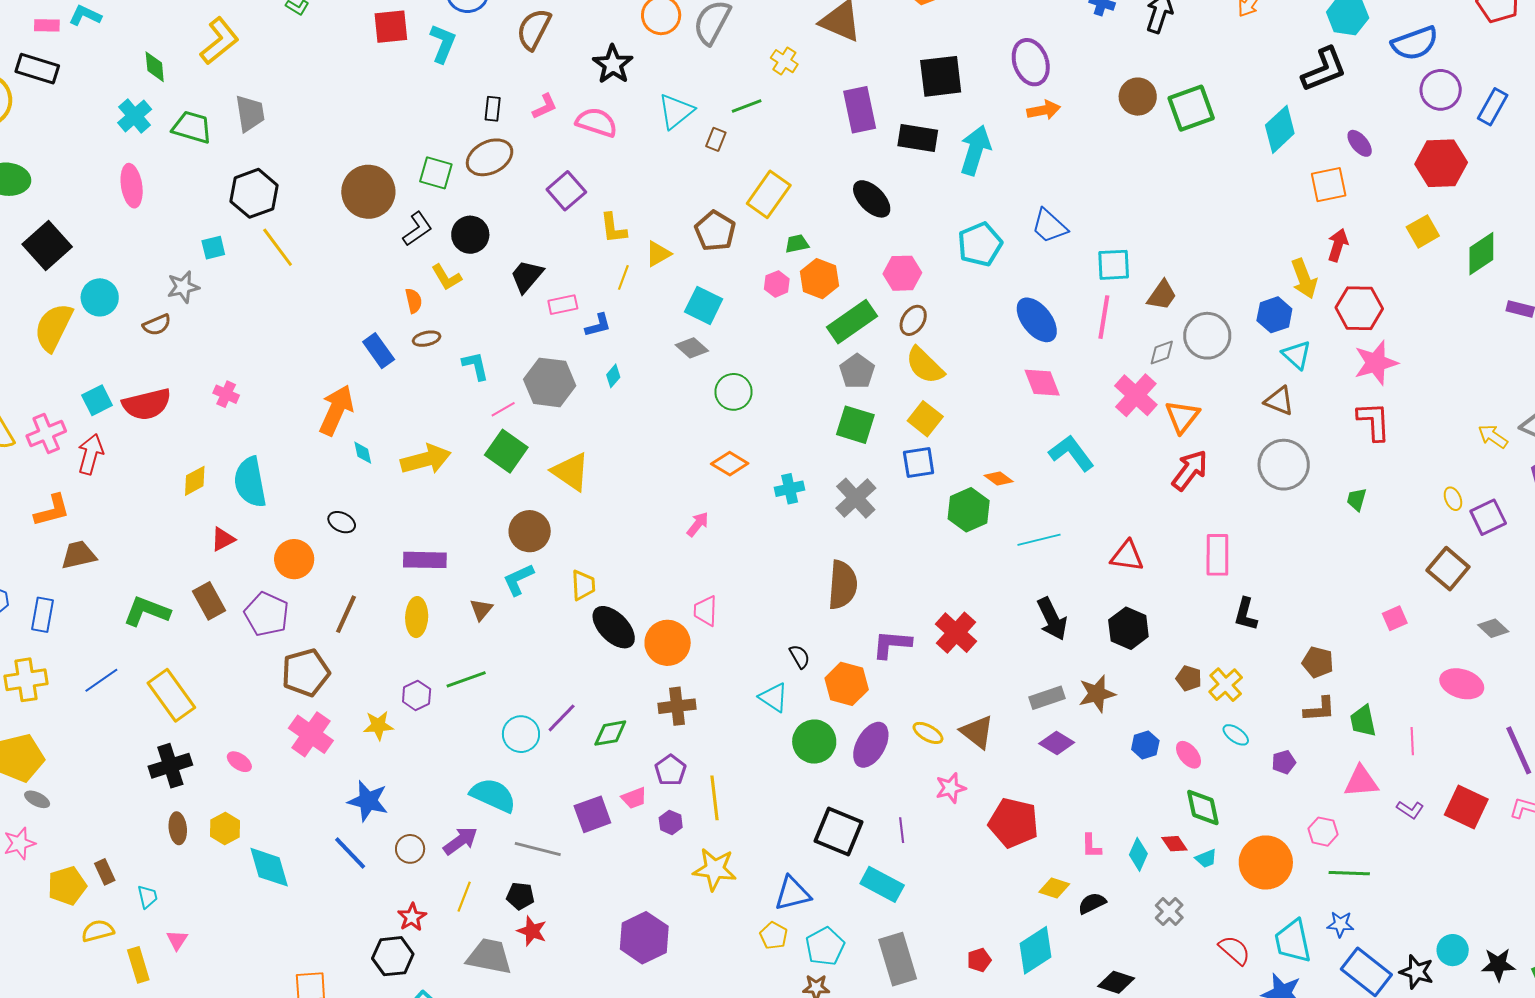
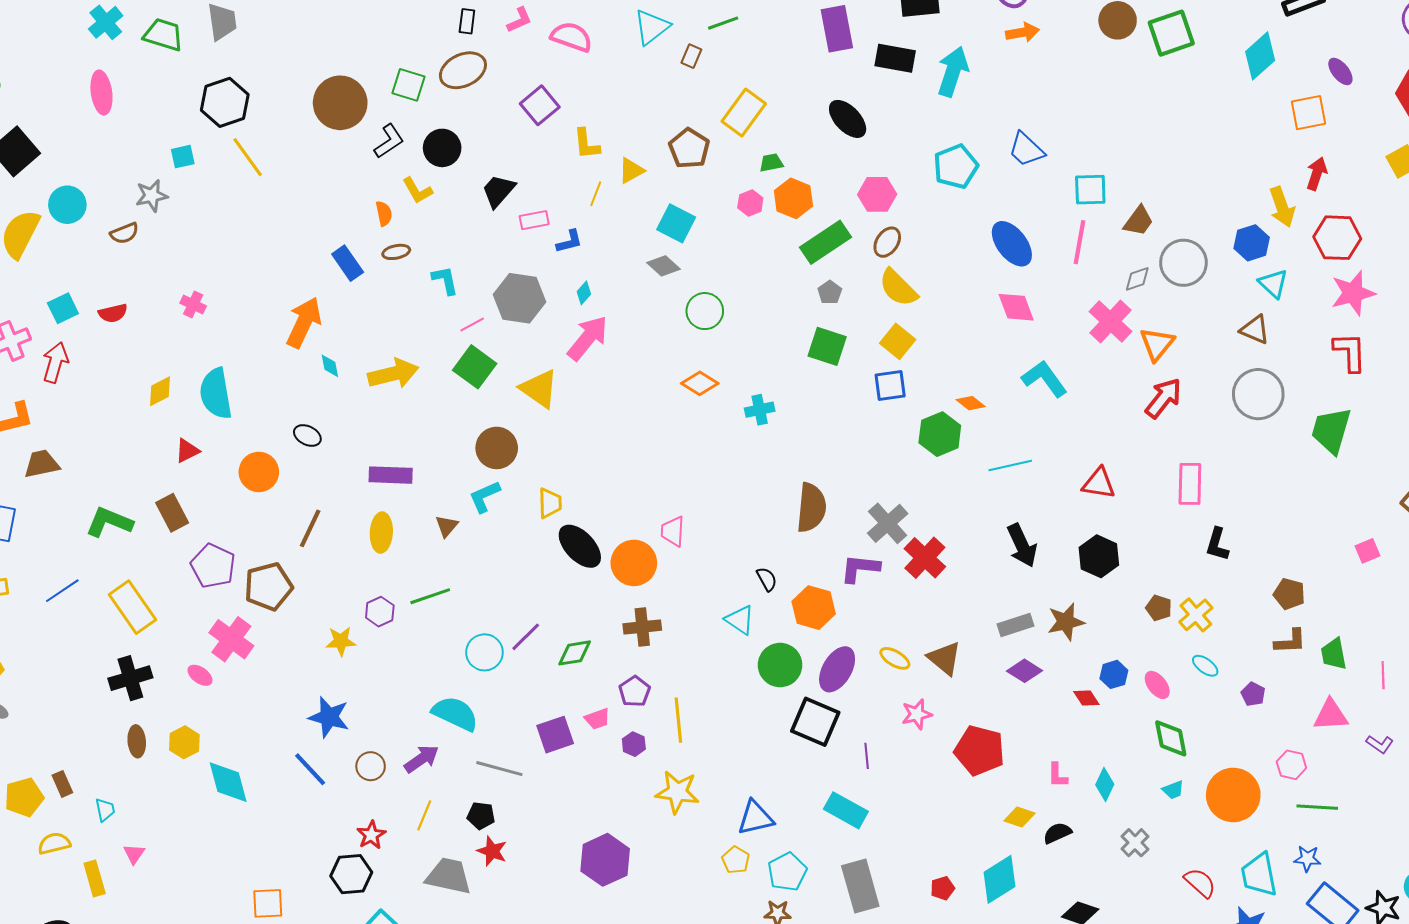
gray pentagon: (857, 371) -> (830, 292), size x0.7
red semicircle: (147, 404) -> (113, 313), size x0.6
gray cross: (856, 498) -> (888, 523), moved
green trapezoid: (1357, 499) -> (1331, 431), size x2.0
pink arrow: (698, 524) -> (588, 338), moved, size x1.8
purple pentagon: (267, 614) -> (213, 566), moved
pink cross: (311, 734) -> (231, 639), moved
purple pentagon: (1284, 762) -> (1253, 694), turned -30
black square: (838, 832) -> (815, 722), moved
red diamond: (1174, 844) -> (1086, 698), moved

